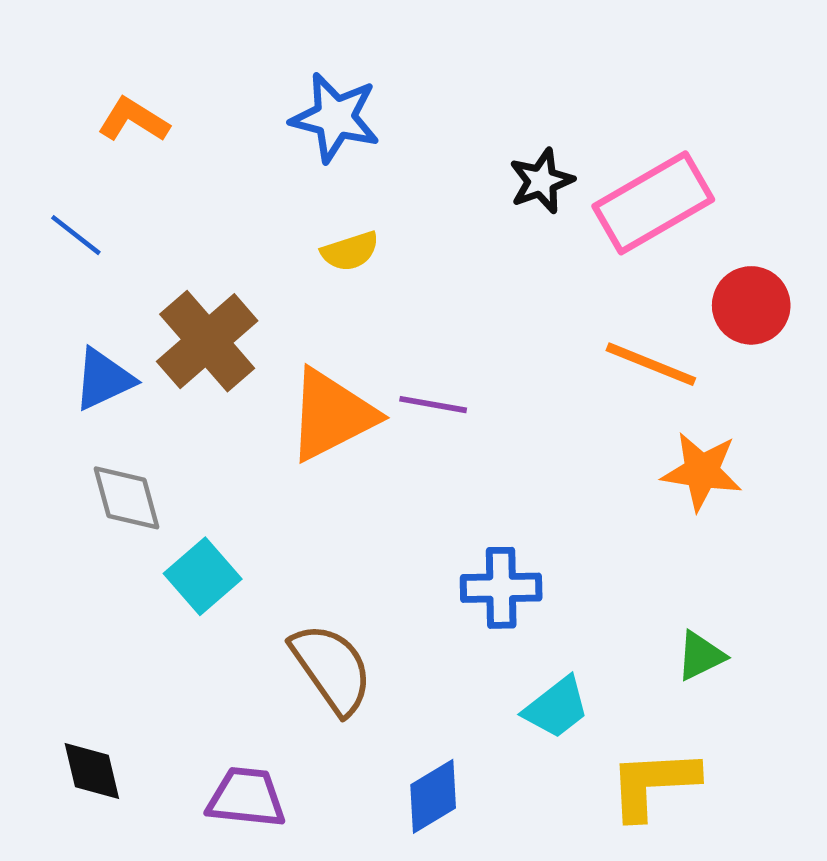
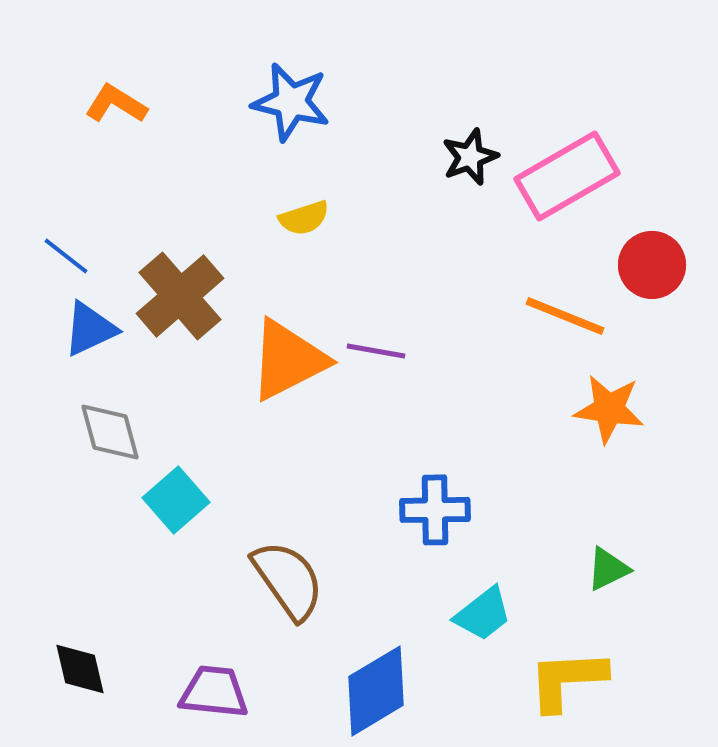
blue line: (76, 235) -> (66, 256), moved
blue diamond: (433, 796) -> (376, 691), size x1.4

